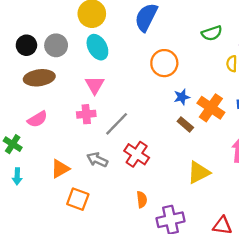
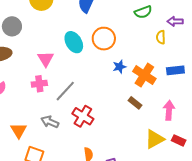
cyan ellipse: (97, 47) -> (74, 42), moved
brown rectangle: (185, 124) -> (135, 103), moved
orange triangle: (60, 169) -> (19, 130), turned -30
yellow triangle: (199, 172) -> (155, 139), moved

